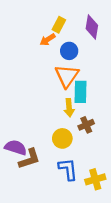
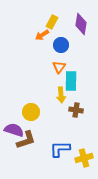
orange triangle: (67, 76) -> (59, 67), size x0.6
brown cross: (86, 125) -> (76, 110), turned 32
yellow circle: (62, 138) -> (31, 112), moved
blue L-shape: (68, 169) -> (60, 149), turned -85

